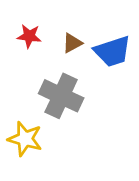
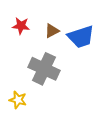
yellow star: (25, 139) -> (18, 100), size x0.7

